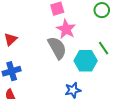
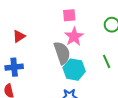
cyan hexagon: (86, 61) -> (74, 70), moved

